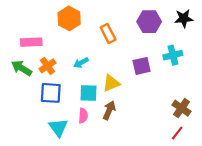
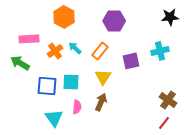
purple hexagon: (149, 22) -> (114, 21), moved
orange rectangle: (108, 34) -> (100, 51), moved, turned 66
cyan arrow: (81, 63) -> (75, 48), moved, turned 72
orange cross: (47, 66) -> (55, 51), moved
yellow triangle: (111, 83) -> (103, 77), turned -36
cyan square: (89, 93) -> (71, 82), moved

